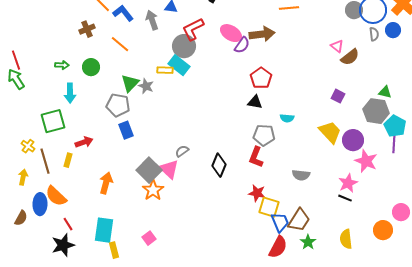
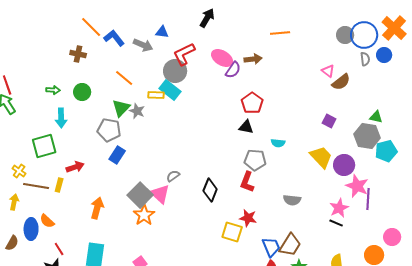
gray arrow: (152, 20) -> (143, 45), turned 132
brown cross: (87, 29) -> (78, 54), turned 35
brown arrow: (262, 34) -> (253, 59), size x0.7
orange line: (120, 44) -> (124, 78), moved
cyan pentagon: (395, 126) -> (386, 151), turned 30
blue rectangle: (126, 130) -> (117, 155), turned 54
purple line: (394, 142) -> (368, 199), moved
brown line: (45, 161) -> (36, 186), turned -65
orange semicircle: (56, 196) -> (47, 221), size x0.7
yellow square: (269, 207) -> (232, 232), moved

